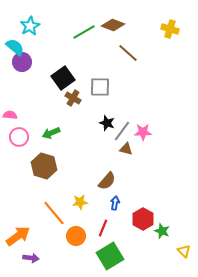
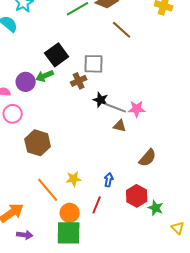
purple circle: (22, 62) -> (26, 82), moved
brown cross: (73, 98) -> (79, 81), moved, turned 35
gray line: (122, 131) -> (116, 108), turned 75
green arrow: (51, 133) -> (45, 76), moved
brown semicircle: (107, 181) -> (148, 158), moved
green square: (110, 256) -> (69, 233), moved, turned 32

